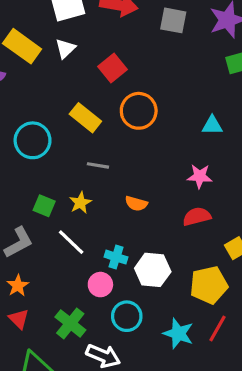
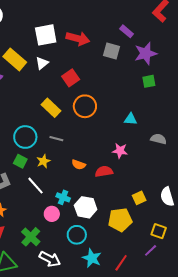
cyan circle: (33, 140) -> (25, 137), moved
red semicircle: (197, 216) -> (104, 171), moved
cyan circle: (127, 316) -> (77, 235), moved
red line: (218, 328) -> (121, 263), moved
cyan star: (178, 333) -> (92, 258), moved

